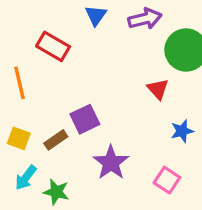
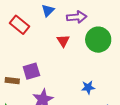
red triangle: (158, 89) -> (63, 41), moved
brown rectangle: (56, 140) -> (12, 81), turned 32

